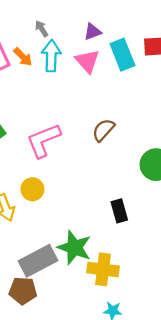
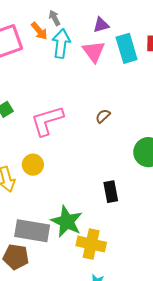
orange arrow: (23, 57) -> (39, 31), moved
brown semicircle: (103, 130) -> (103, 116), size x0.7
gray rectangle: (38, 261) -> (32, 231), turned 32

